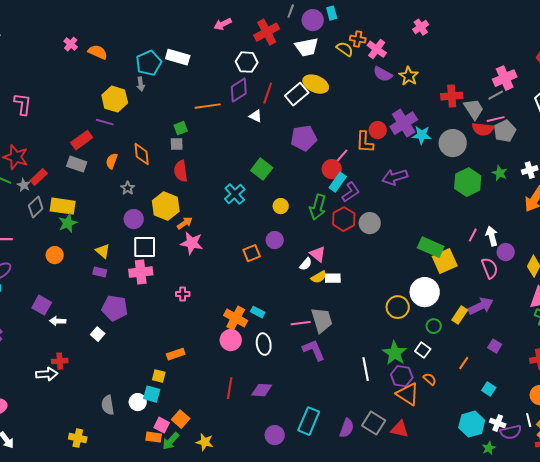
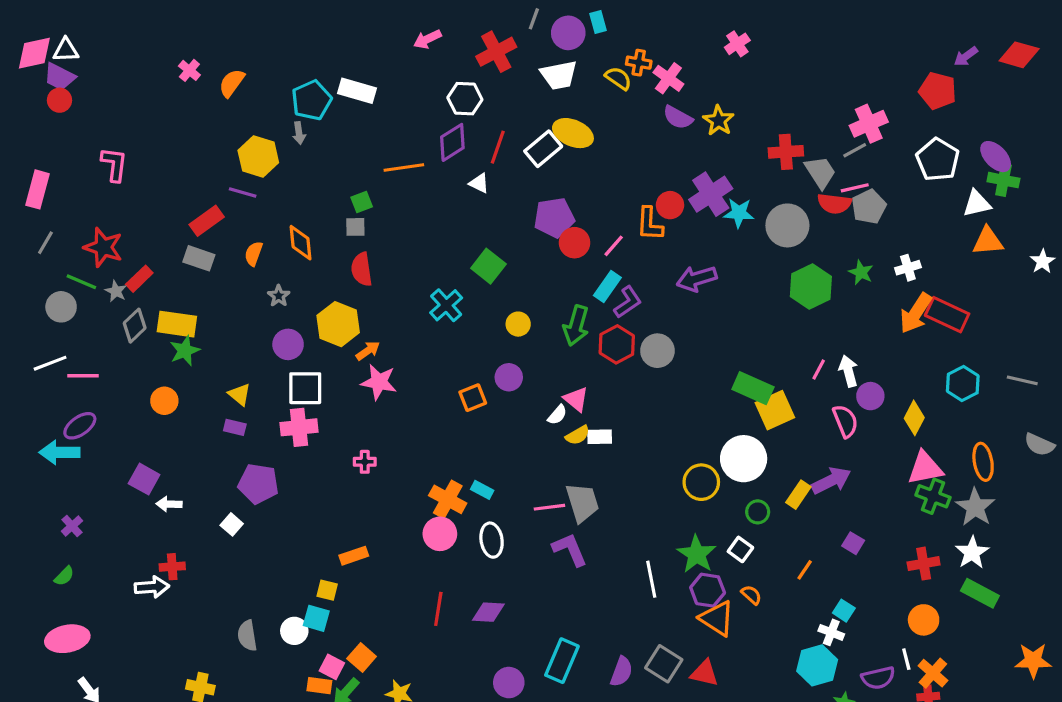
orange semicircle: (98, 52) -> (232, 83), turned -78
red circle: (332, 169) -> (575, 243), moved
white cross: (498, 423) -> (831, 632), moved

